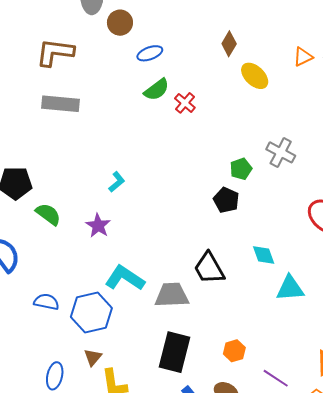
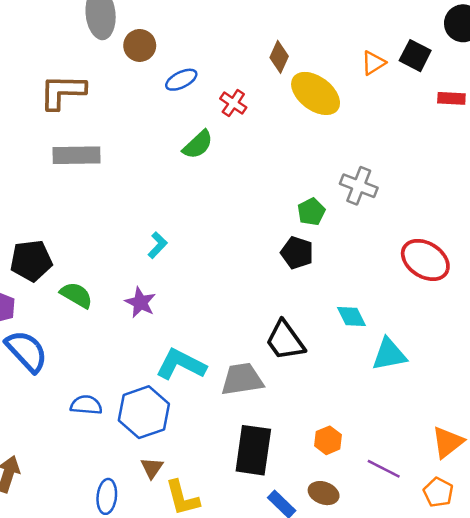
yellow ellipse: (255, 76) -> (316, 93), size x1.4
green semicircle: (157, 90) -> (198, 145), moved
red cross: (185, 103) -> (233, 103), moved

